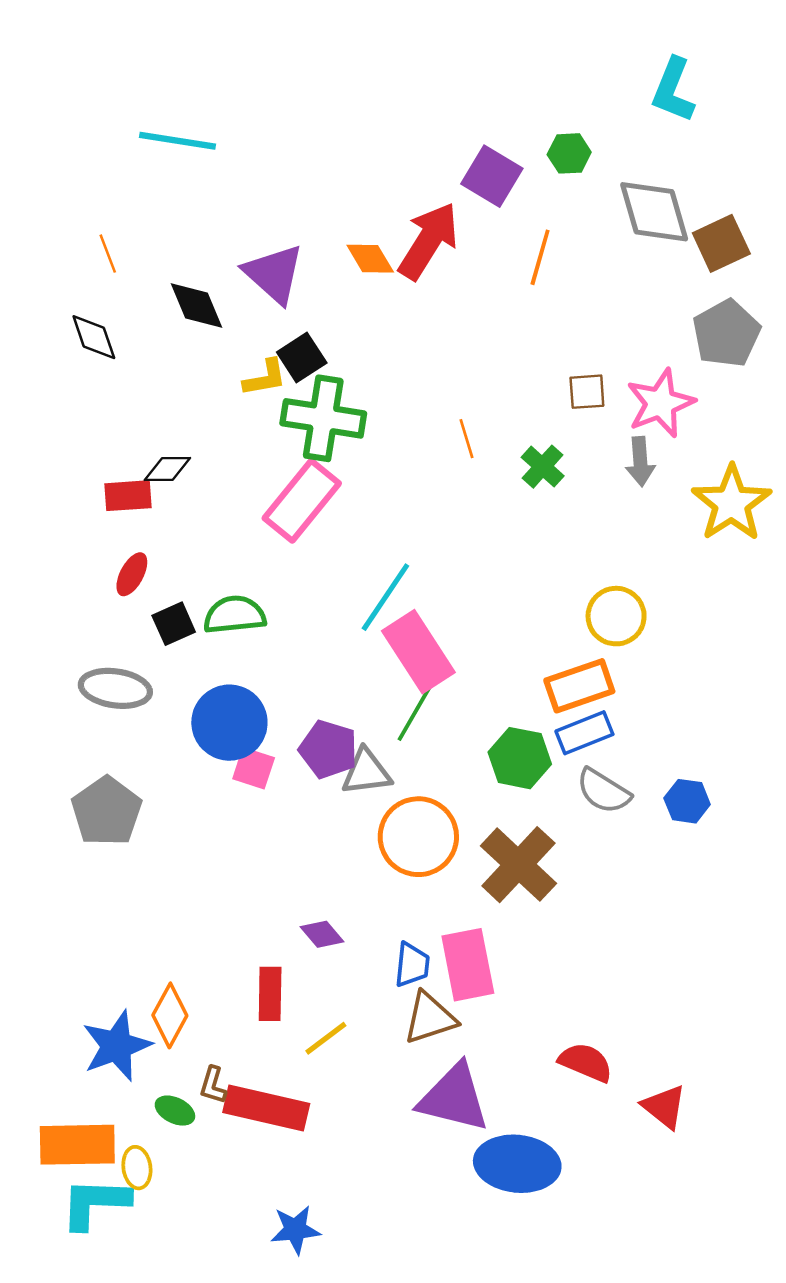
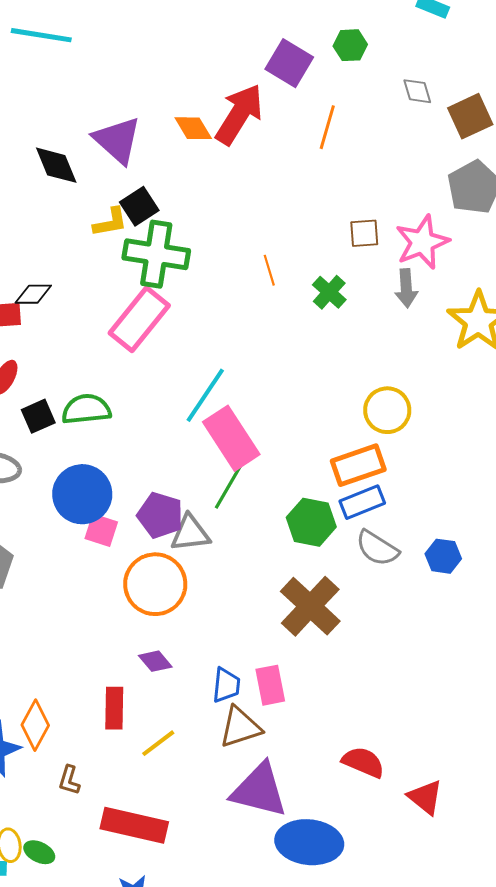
gray diamond: (654, 212) -> (417, 91), size x0.5
orange circle: (418, 837) -> (155, 584), moved
pink rectangle: (468, 965) -> (270, 685), size x0.7
red rectangle: (266, 1108) -> (134, 825), moved
green ellipse: (175, 1111) -> (39, 852), moved

